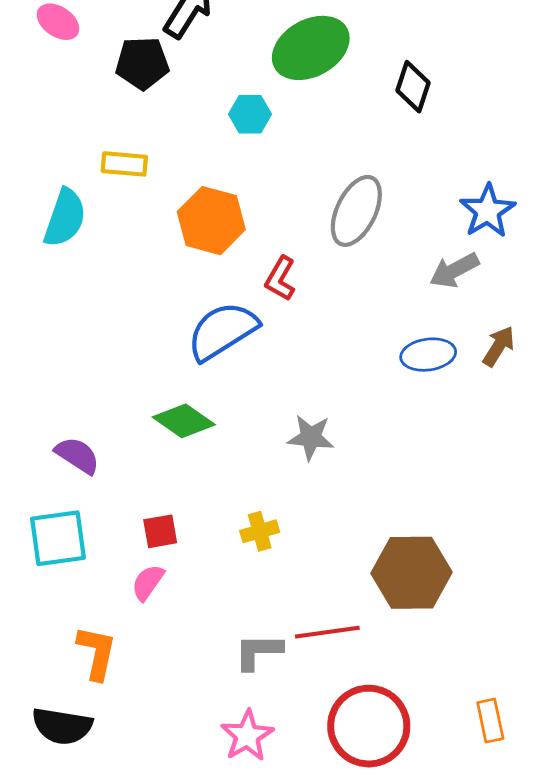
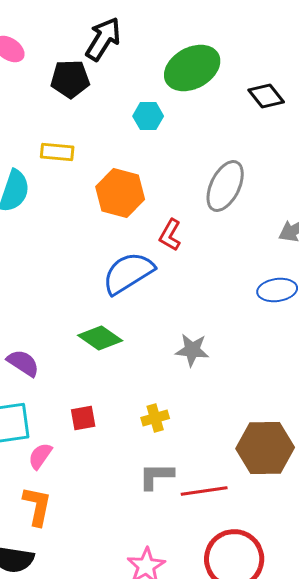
black diamond: (413, 87) -> (266, 96), turned -57
pink semicircle: (148, 582) -> (40, 456), moved
gray L-shape: (258, 651) -> (156, 476), moved

